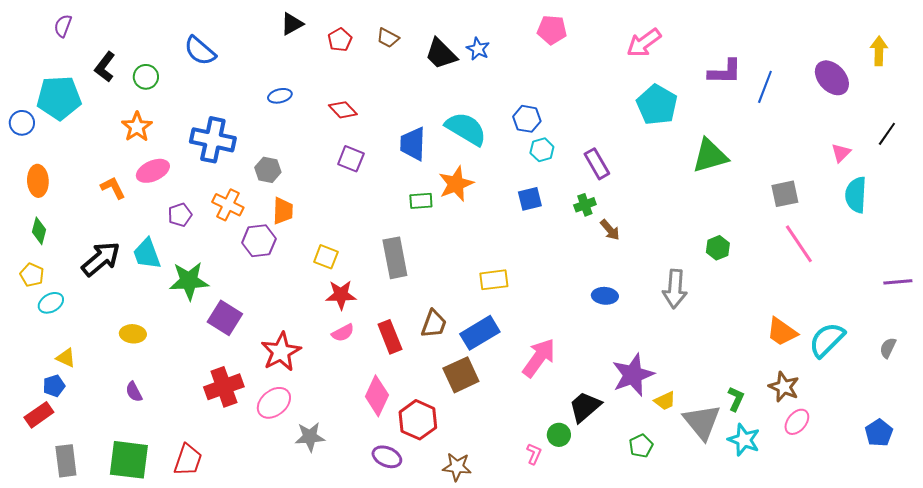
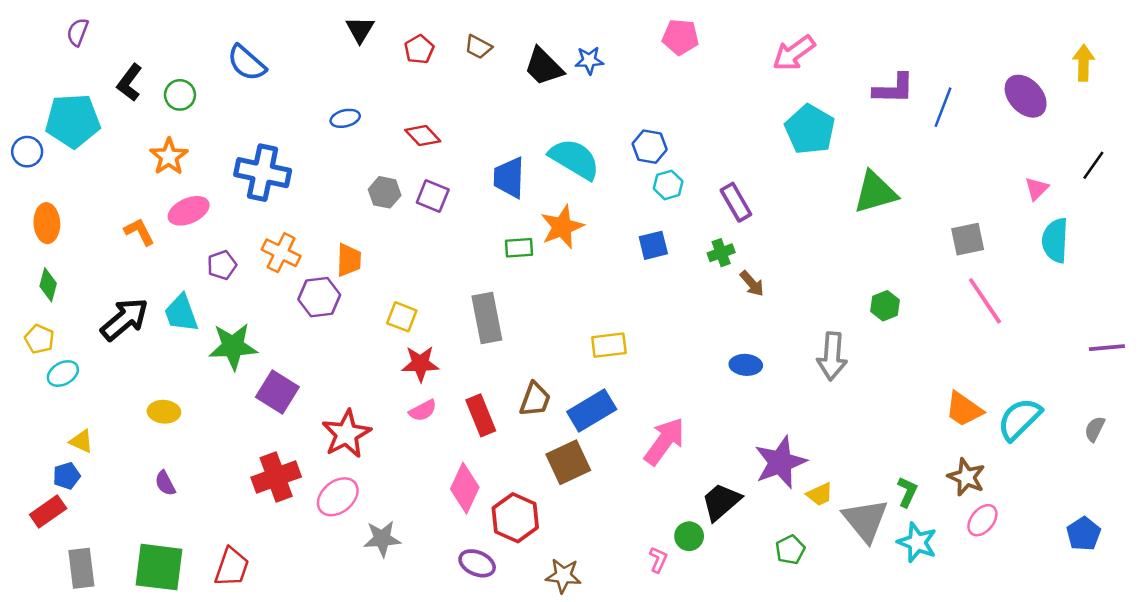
black triangle: (292, 24) -> (360, 30), turned -30
blue star: (478, 49) -> (589, 60), turned -30
gray hexagon: (268, 170) -> (385, 192), moved

